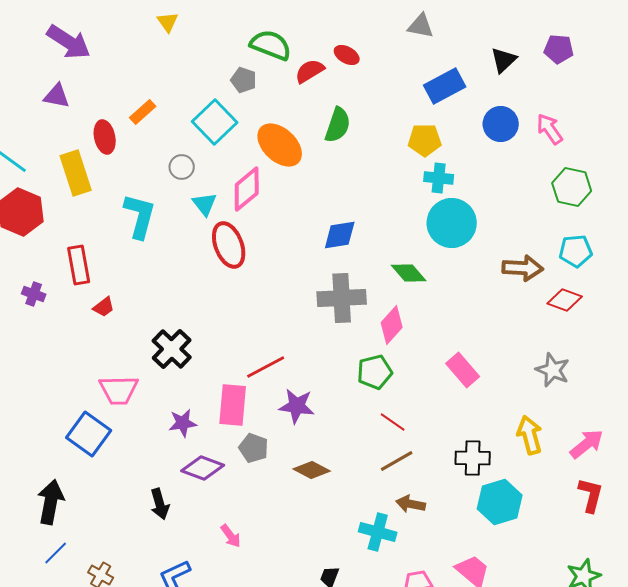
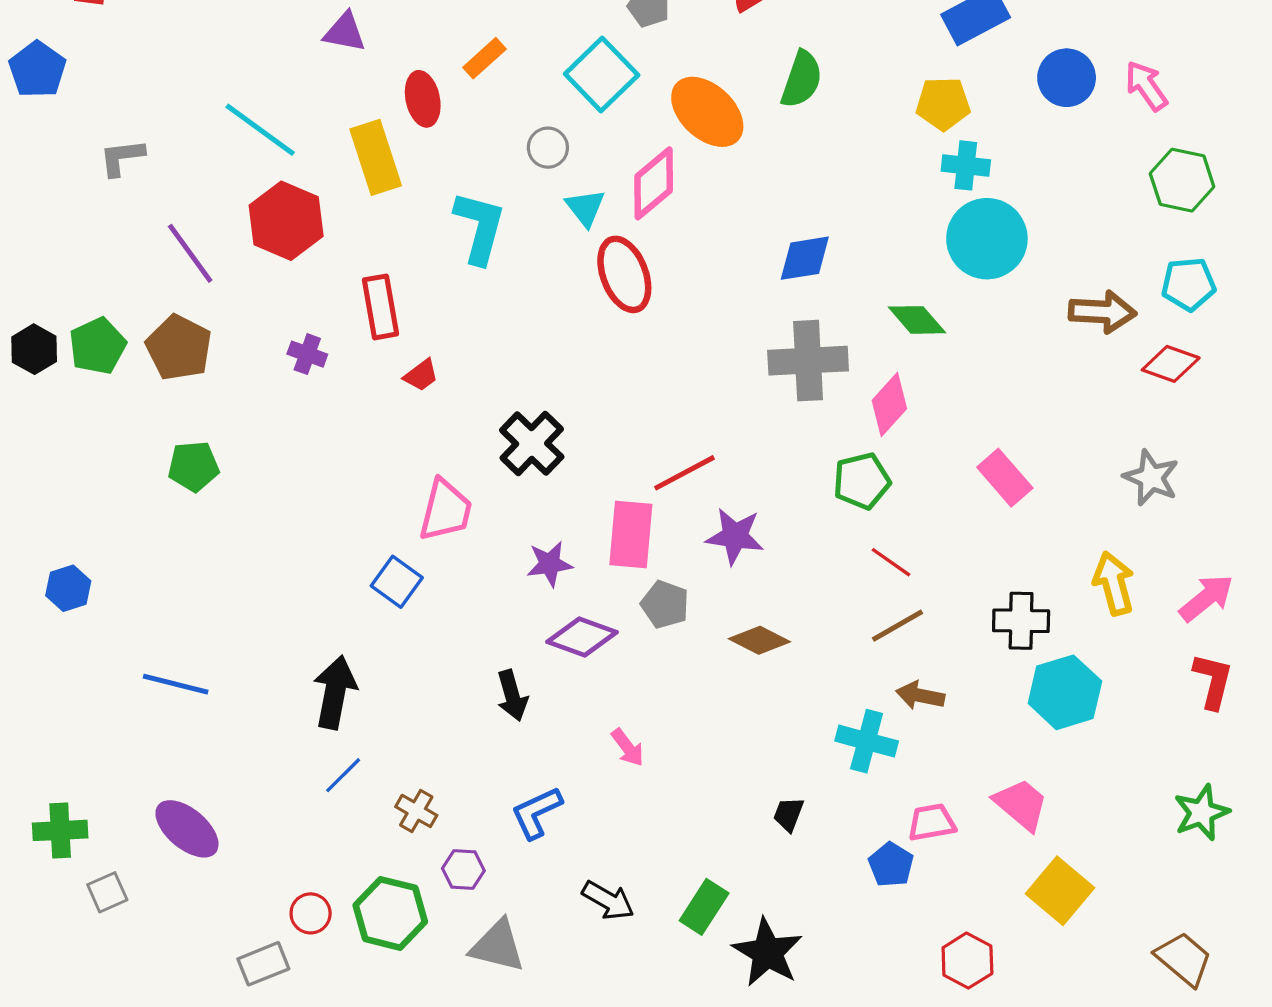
pink trapezoid: (119, 390) -> (445, 510), turned -75
blue square: (89, 434) -> (397, 582), size x0.7

